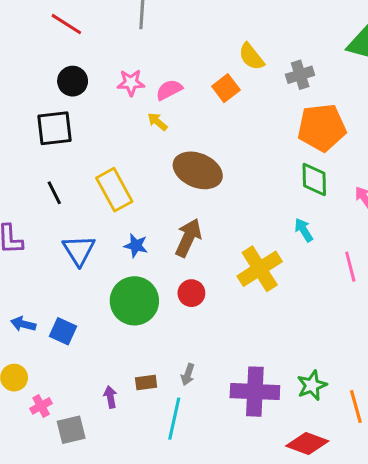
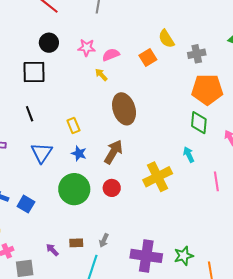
brown ellipse: (198, 170) -> (124, 109), turned 44
yellow rectangle: (114, 190) -> (73, 125), moved, size x0.6
purple arrow: (110, 397) -> (52, 250), turned -40

